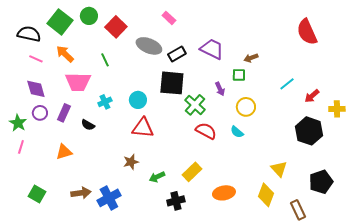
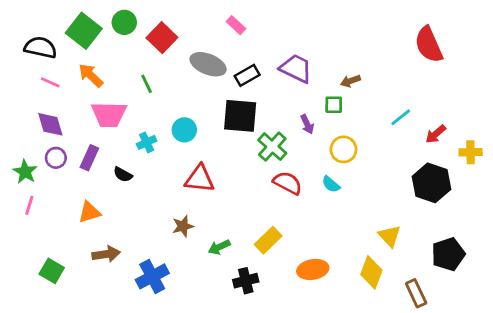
cyan circle: (138, 100) -> (184, 130), moved
brown arrow: (81, 193) -> (106, 254), moved

